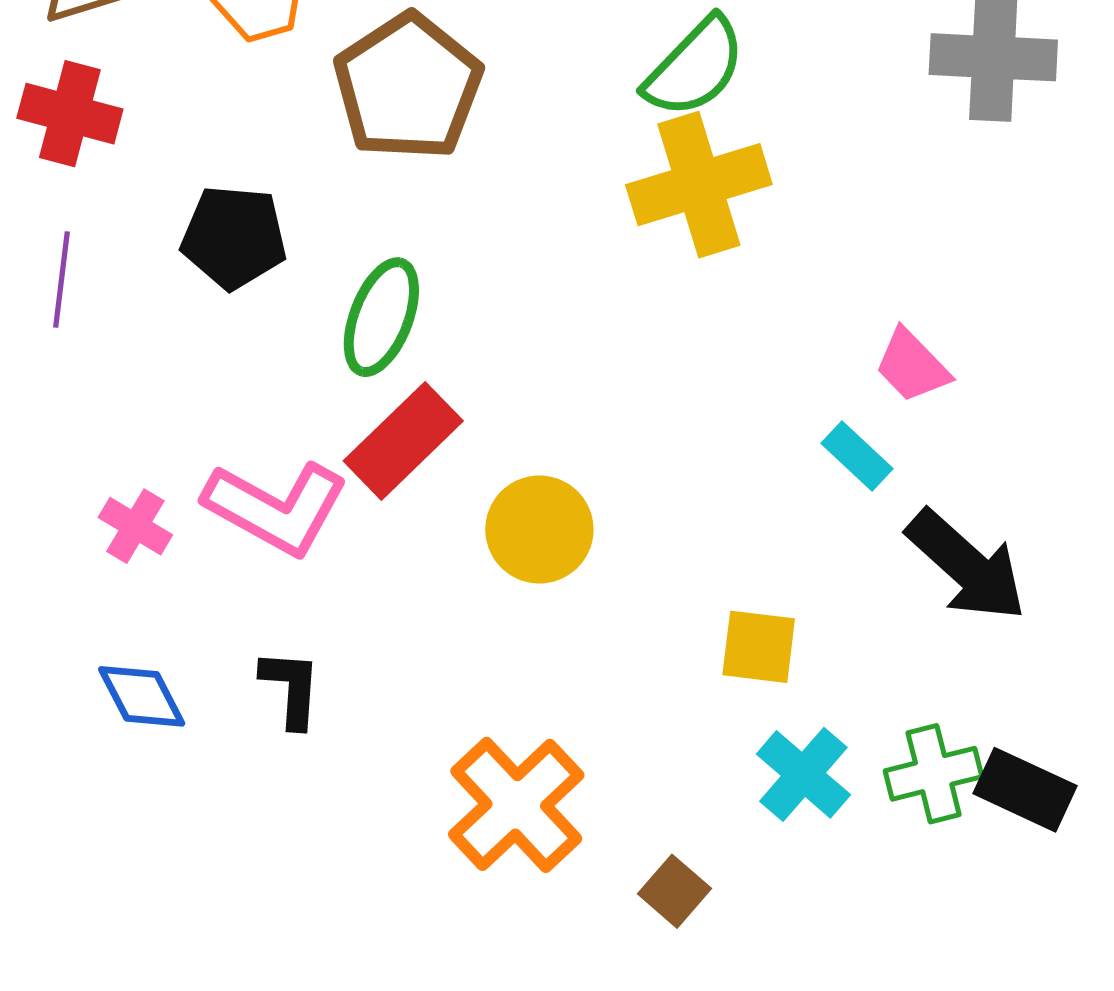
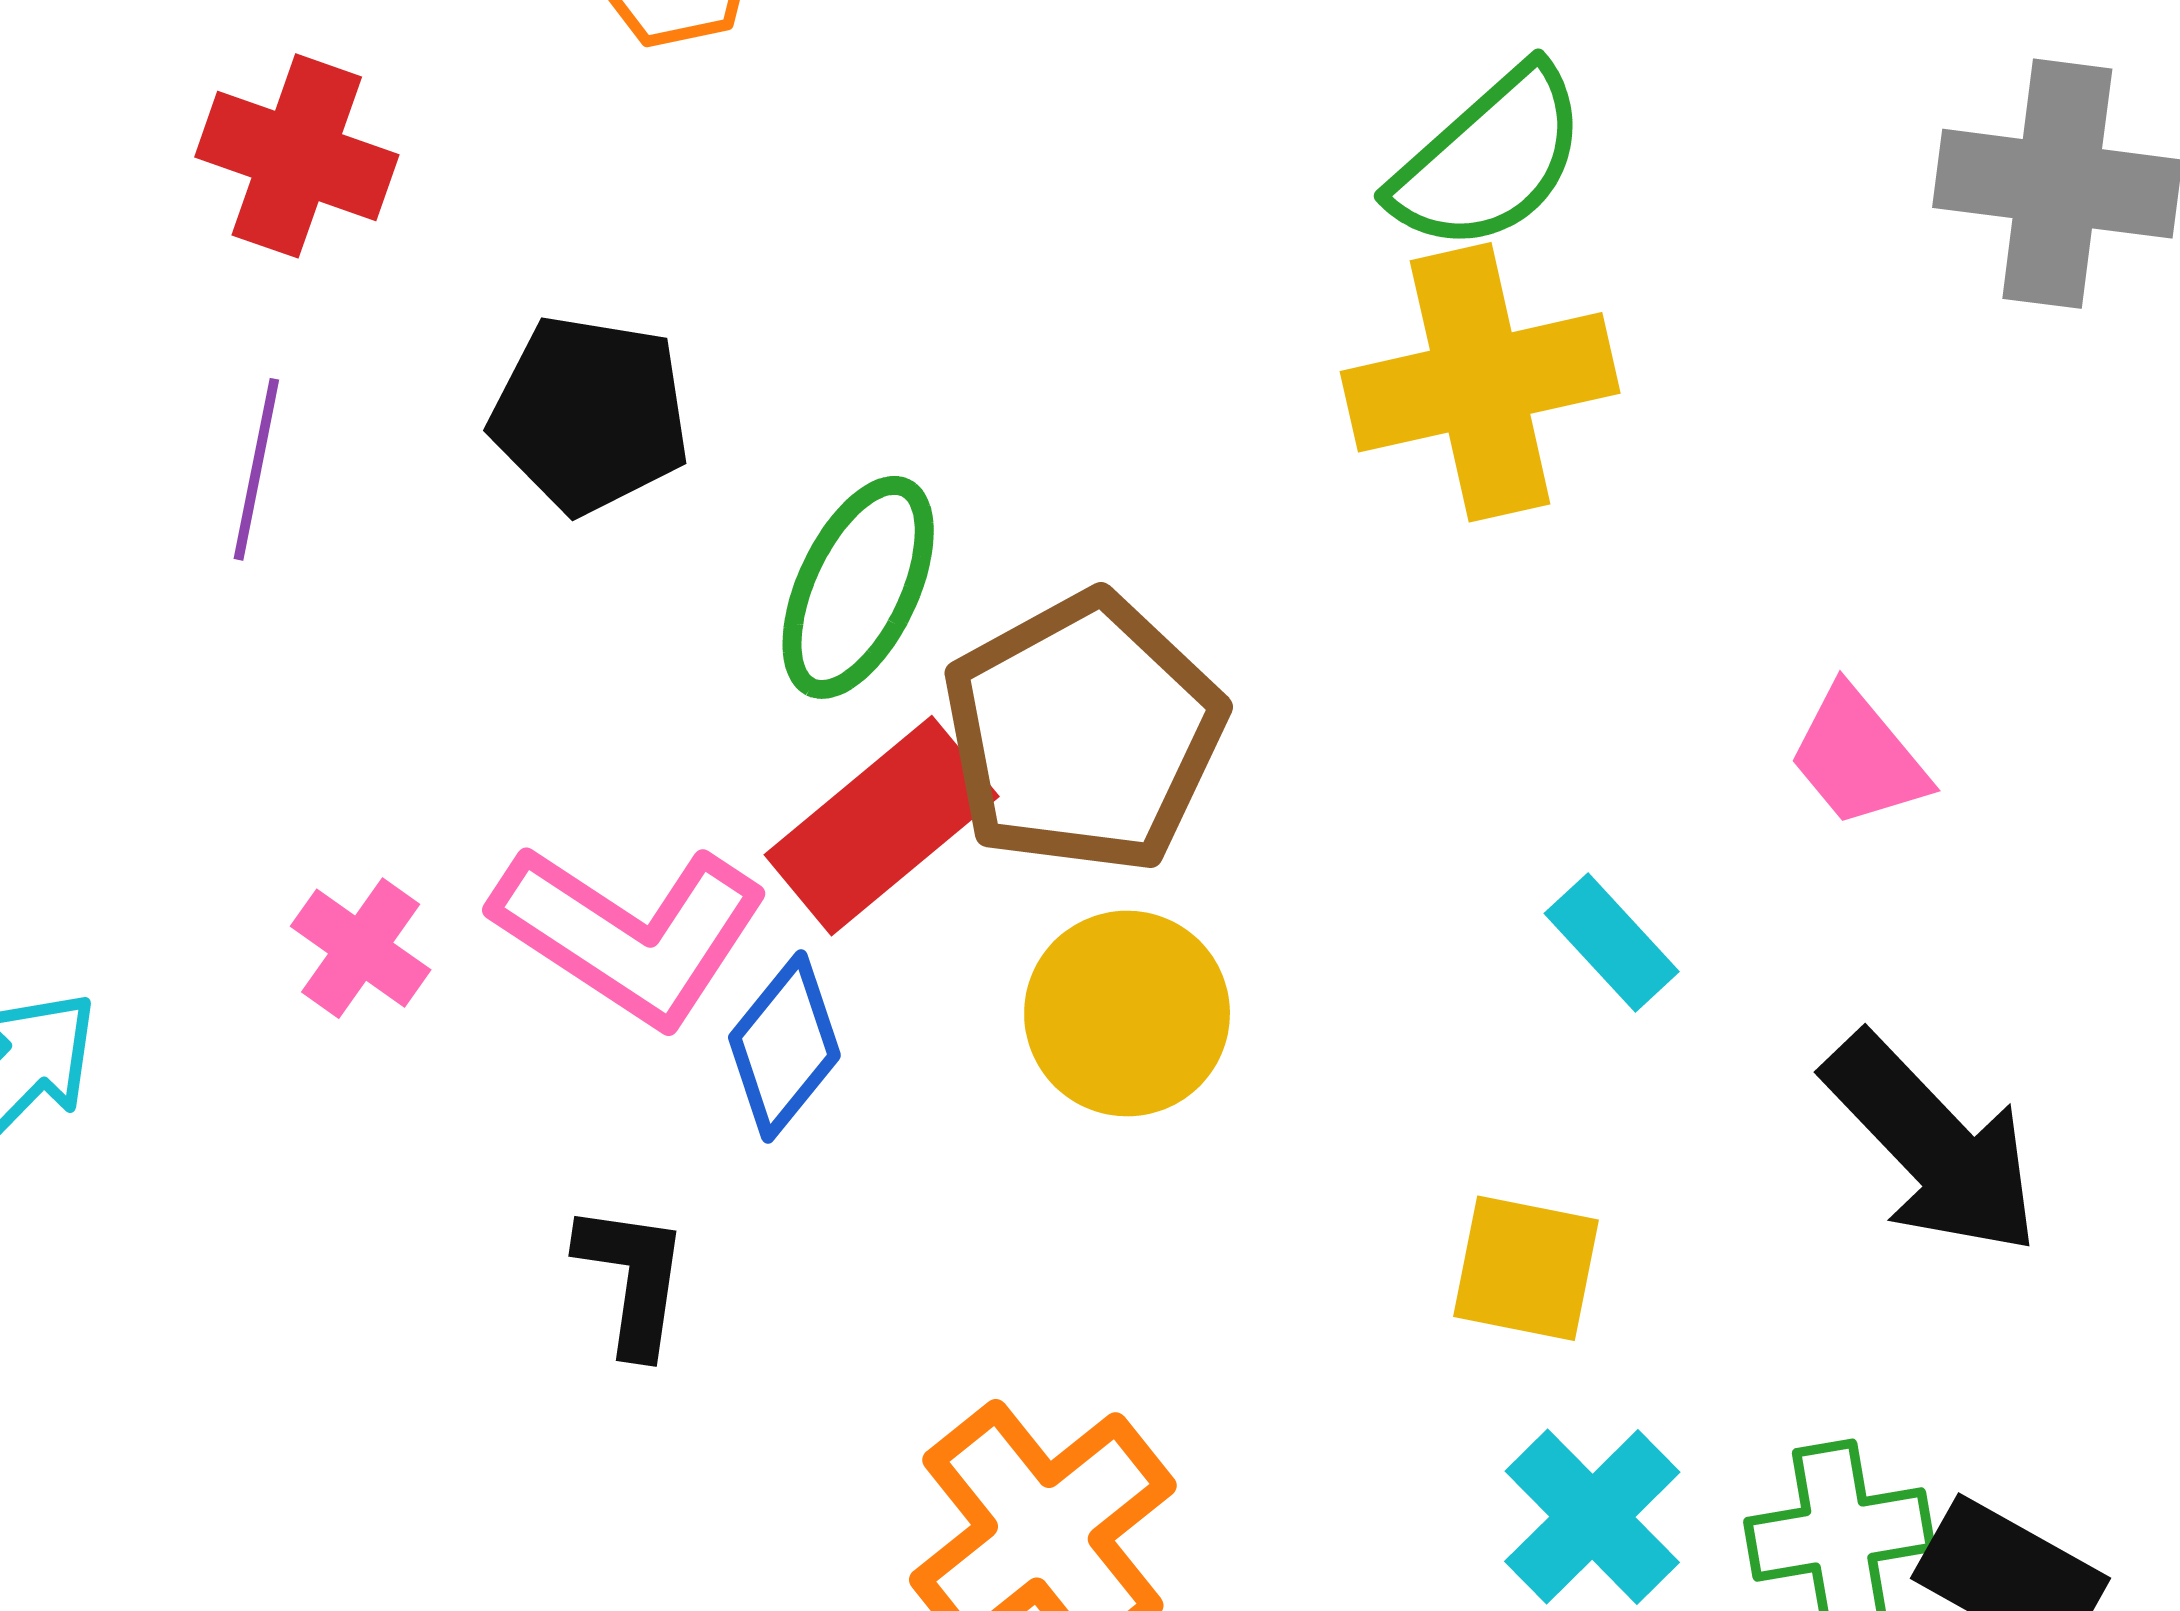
brown pentagon: (408, 87) -> (1083, 733), moved
cyan rectangle: (857, 456) -> (1612, 943), moved
blue diamond: (142, 696) -> (784, 1047), moved, turned 62

